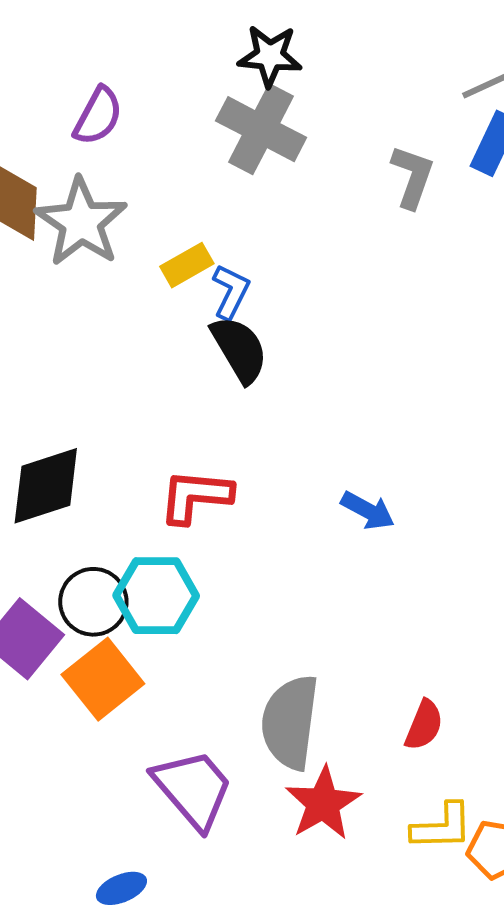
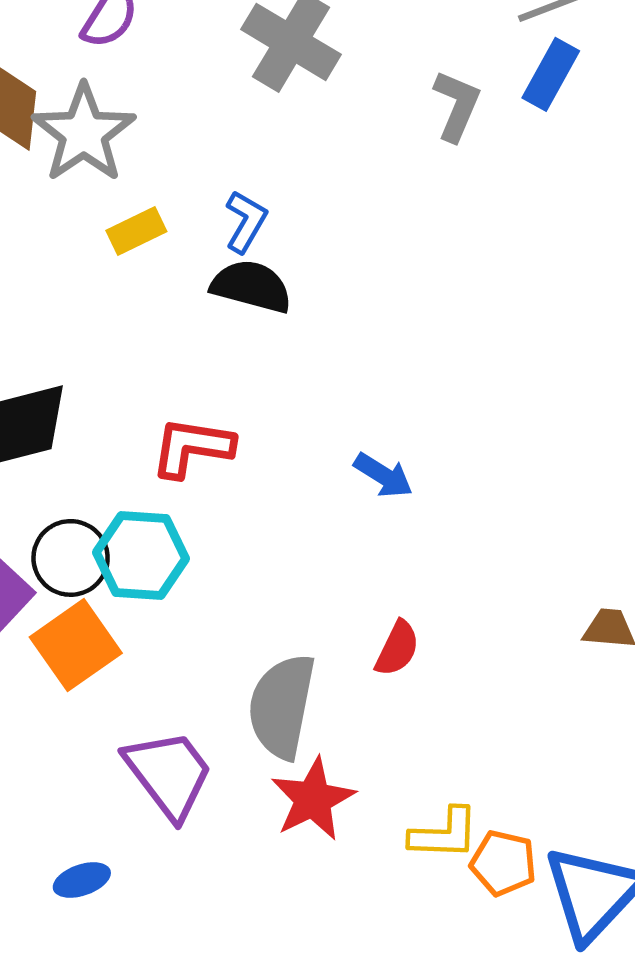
yellow rectangle: (187, 265) -> (136, 231), moved
black semicircle: (239, 349) -> (251, 286), turned -48
red semicircle: (424, 725) -> (397, 648), moved

